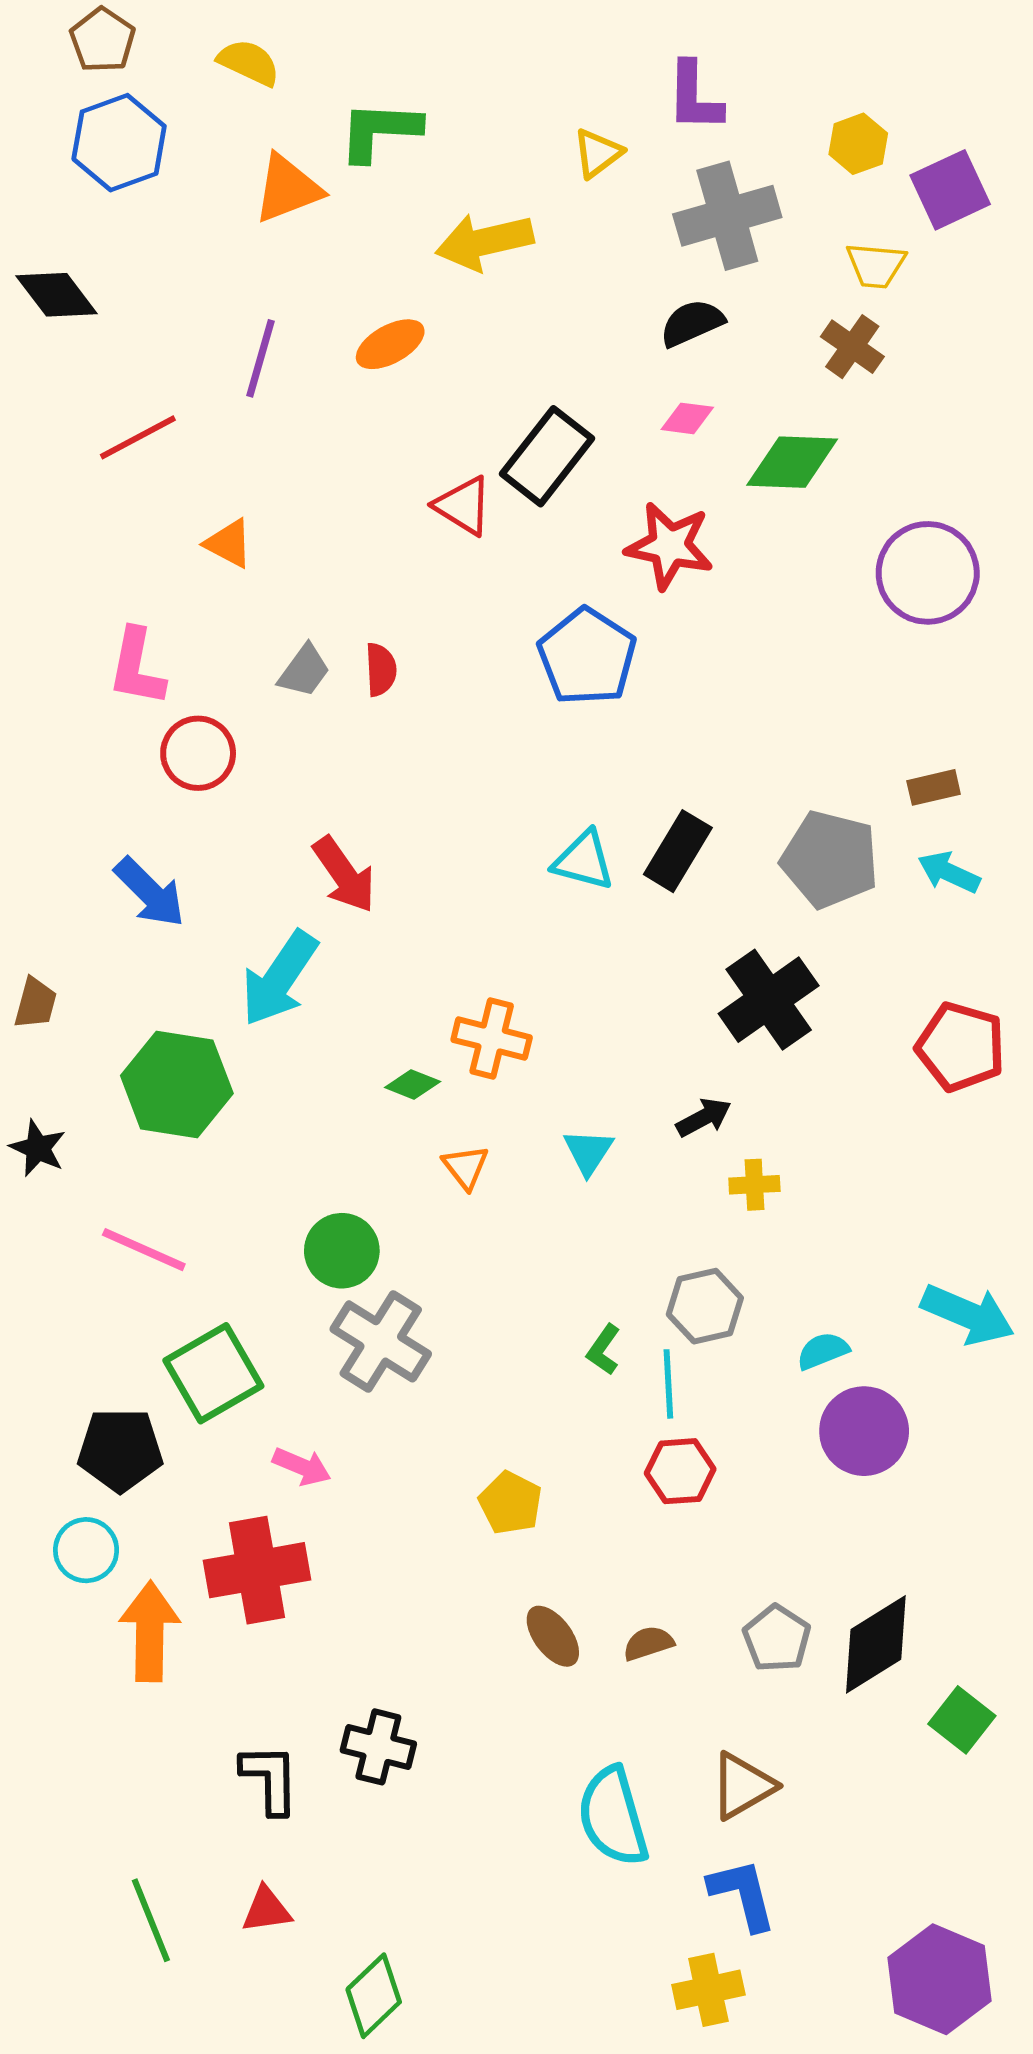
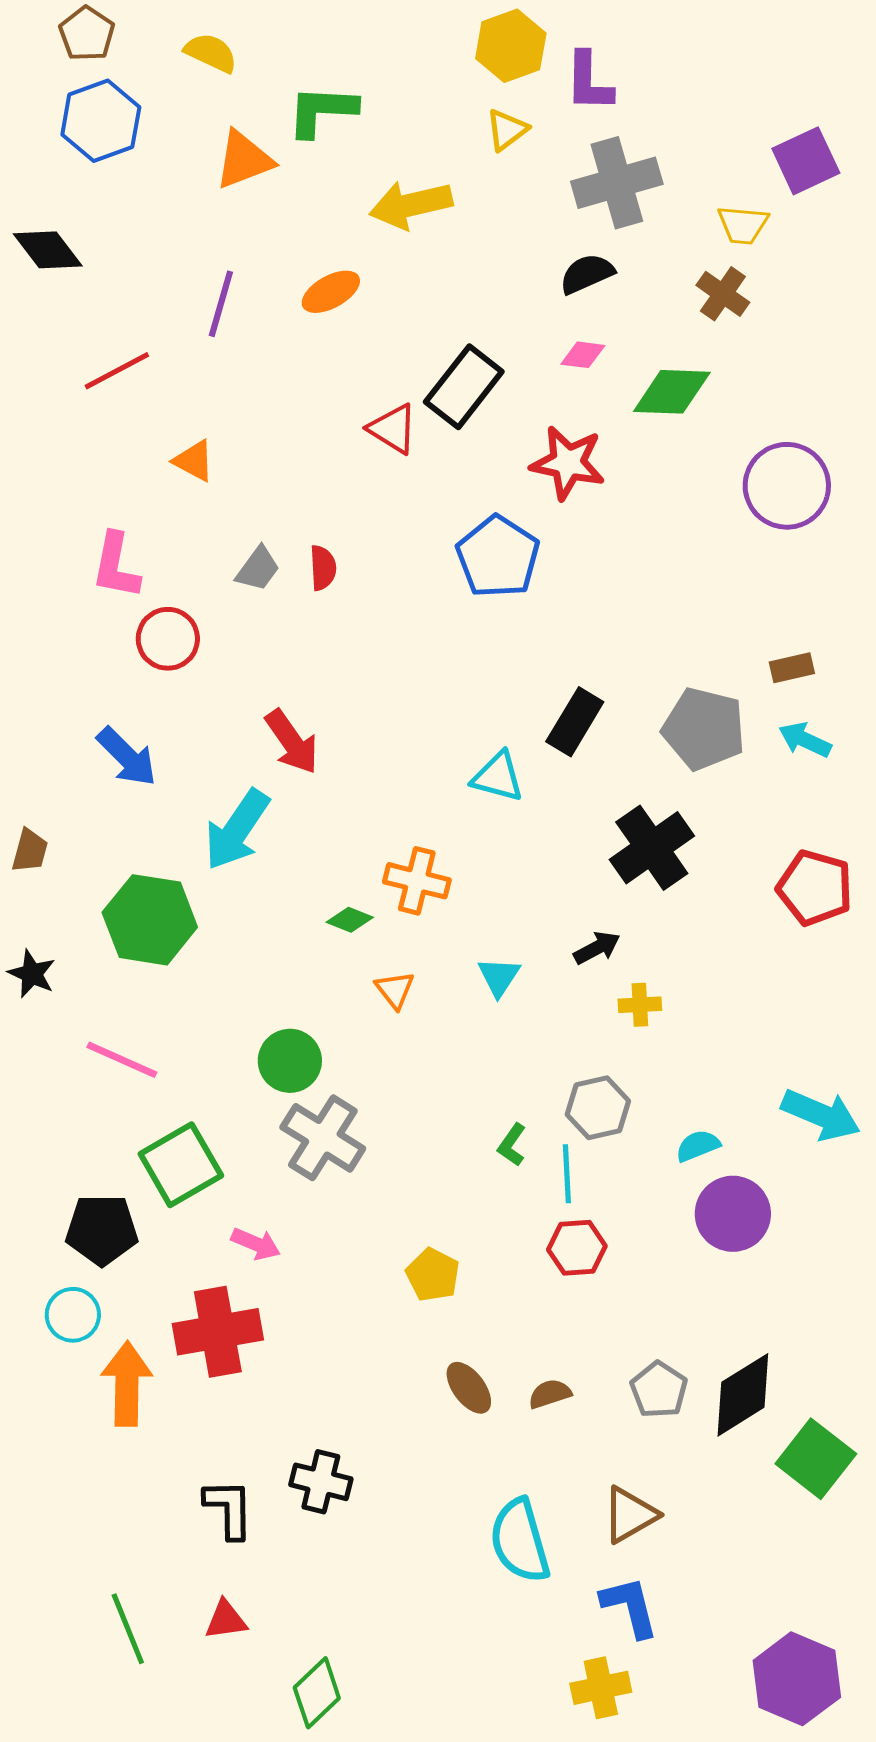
yellow hexagon: (858, 144) -> (511, 46), moved, size x1.4
cyan triangle: (584, 861) -> (498, 777), moved
green square: (962, 1720) -> (816, 1459), size x1.4

